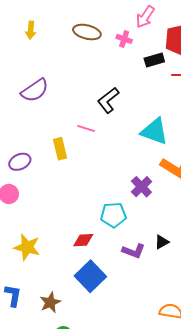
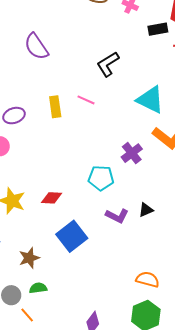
purple semicircle: (35, 90) -> (36, 47), turned 84
pink line: (86, 129) -> (86, 100), moved
red diamond: (83, 240) -> (52, 198), moved

